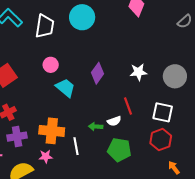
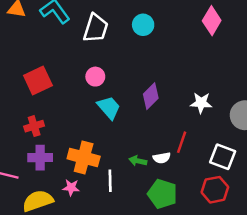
cyan circle: (82, 17) -> (143, 25), size x0.7
red line: (128, 106) -> (182, 142), turned 30

